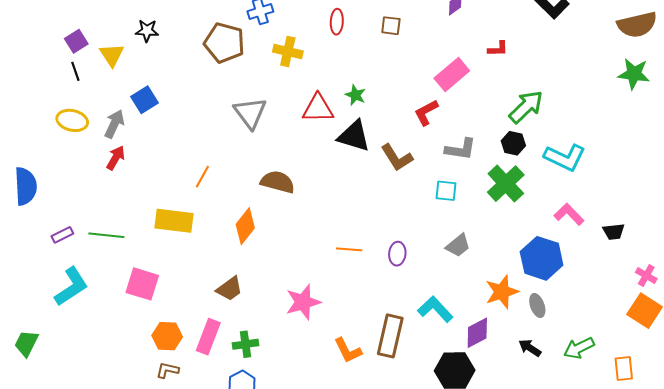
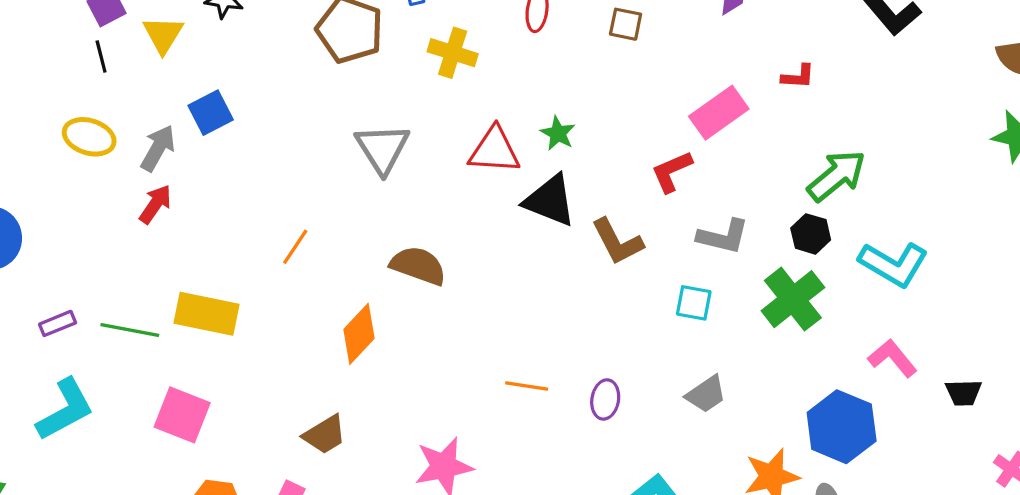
yellow rectangle: (174, 221) -> (206, 314), moved

